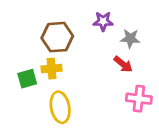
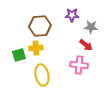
pink cross: (139, 99) -> (79, 65), moved

